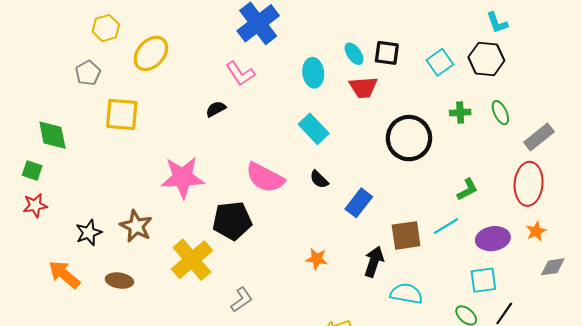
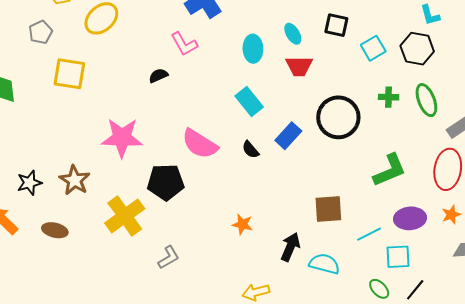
black square: (387, 53) -> (336, 25), moved
green ellipse: (500, 113) -> (426, 100), size x1.4
green L-shape: (467, 190) -> (390, 170), size x1.6
blue rectangle: (359, 203) -> (288, 136), moved
cyan line: (446, 226) -> (369, 234), moved
black arrow: (374, 262) -> (290, 247), moved

